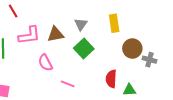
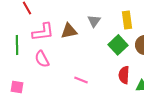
green square: (84, 49) -> (118, 45), moved
pink semicircle: (45, 63) -> (42, 59), moved

